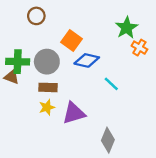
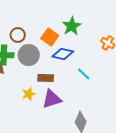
brown circle: (36, 16) -> (18, 35), moved
green star: (127, 28) -> (72, 26), moved
brown rectangle: (48, 87) -> (46, 78), moved

